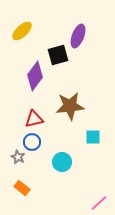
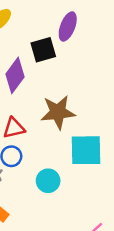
cyan square: (93, 137) -> (86, 150), size x1.8

